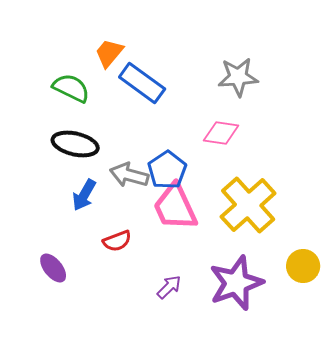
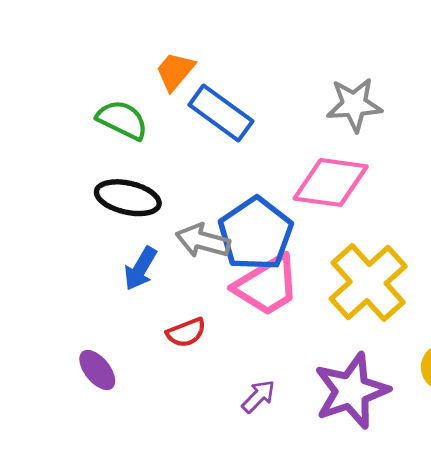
pink diamond: (221, 133) -> (331, 182), size x1.5
blue pentagon: (167, 170) -> (256, 234), size x1.4
pink trapezoid: (175, 207) -> (267, 285), turned -96

